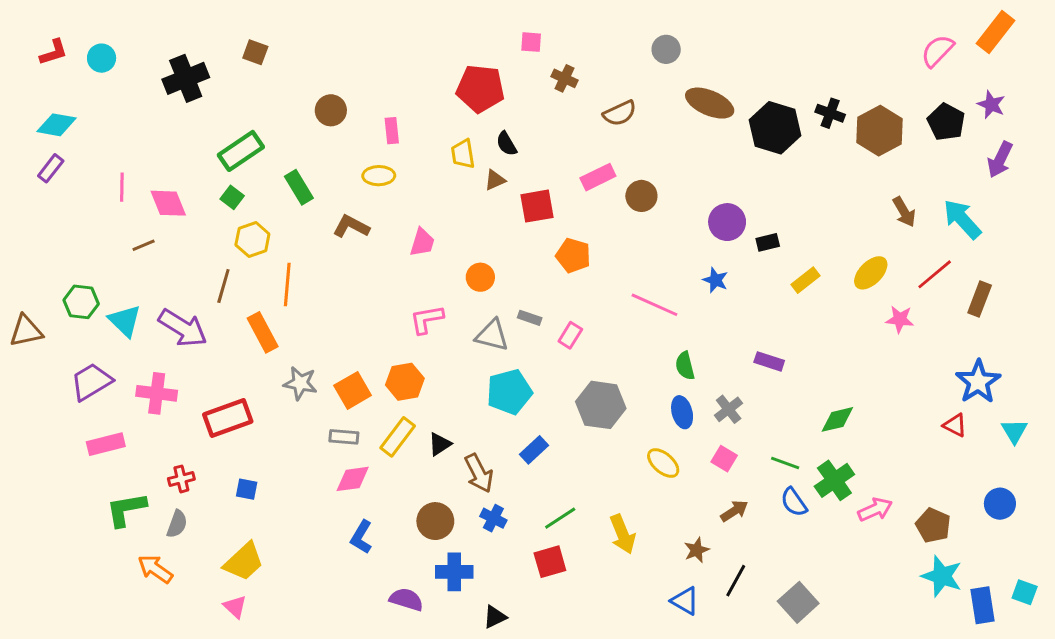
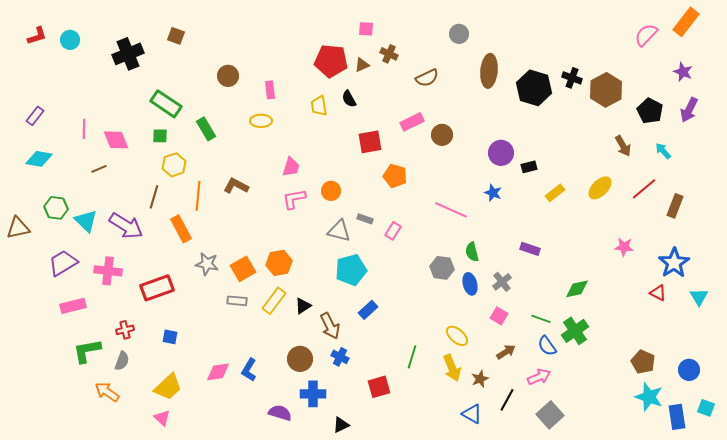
brown ellipse: (710, 103) -> (489, 71), turned 72
black pentagon: (946, 122) -> (650, 111), moved
cyan diamond: (57, 125) -> (39, 159), moved
green rectangle: (241, 151) -> (166, 104), turned 68
brown triangle: (495, 180) -> (362, 65), moved
green square: (232, 197) -> (160, 136), turned -35
cyan arrow: (962, 219) -> (663, 151), size x0.6
brown L-shape: (351, 226) -> (236, 186), moved
pink L-shape: (427, 319) -> (294, 199), moved
pink star: (900, 319) -> (624, 247), moved
gray hexagon: (601, 405) -> (442, 268), moved, size x0.7
yellow ellipse: (663, 463) -> (457, 336), moved
pink diamond: (353, 479) -> (218, 372), moved
blue circle: (1000, 504) -> (689, 370), moved
pink arrow: (875, 509) -> (539, 377), moved
green line: (560, 518) -> (412, 357), moved, turned -40
yellow arrow: (623, 534) -> (452, 368), moved

